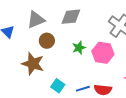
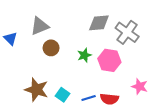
gray diamond: (71, 17) -> (99, 23), moved
brown star: (33, 64) -> (36, 90), moved

